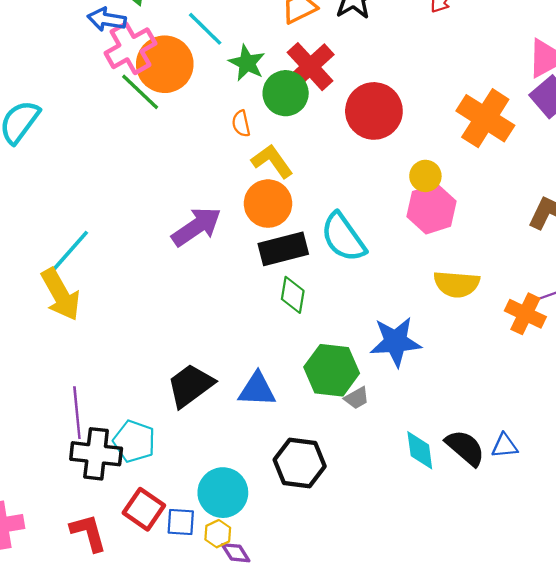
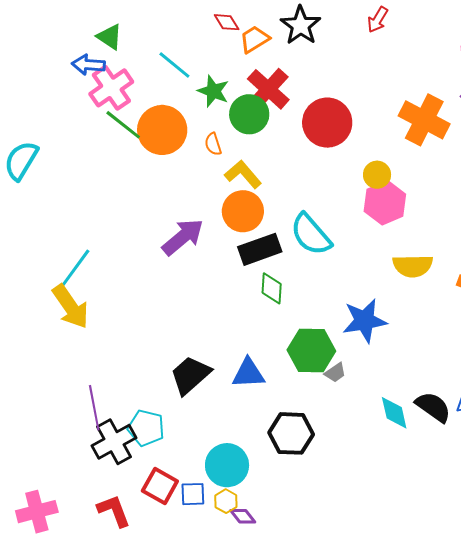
orange circle: (165, 64) -> (162, 130), moved
black cross: (96, 454) -> (114, 442), turned -30

